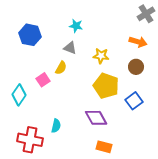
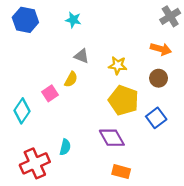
cyan star: (76, 26) -> (73, 20), moved
blue hexagon: (30, 35) -> (25, 20), moved
red cross: (30, 140) -> (35, 163), turned -35

